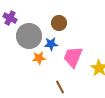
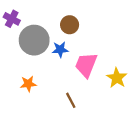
orange star: (39, 58) -> (28, 84), moved

